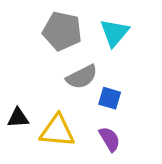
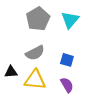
gray pentagon: (62, 31) -> (38, 19), turned 30
gray semicircle: (82, 77) -> (35, 53), moved

